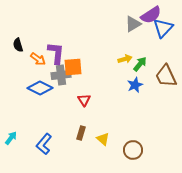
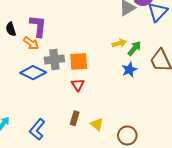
purple L-shape: (56, 53) -> (38, 26), moved
orange square: (73, 67) -> (79, 62), moved

